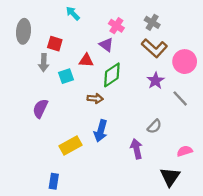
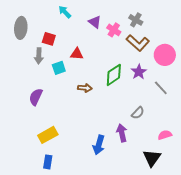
pink cross: (116, 26) -> (114, 30), moved
purple triangle: (106, 45) -> (95, 22), moved
green diamond: (112, 75) -> (114, 75), moved
blue arrow: (101, 131) -> (99, 145), moved
yellow rectangle: (70, 145) -> (48, 135), moved

